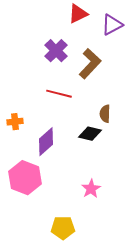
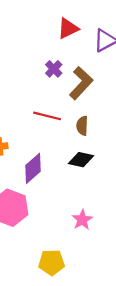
purple cross: (56, 51) -> (54, 69), moved, size x0.7
brown semicircle: (105, 114) -> (82, 126), moved

